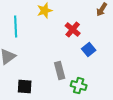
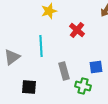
cyan line: (16, 27) -> (41, 46), moved
blue square: (89, 50) -> (96, 67), moved, turned 32

